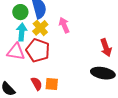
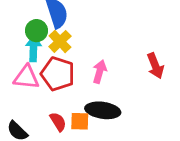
green circle: (20, 12) -> (36, 31), moved
pink arrow: (64, 25) -> (100, 72), moved, turned 42
black ellipse: (103, 73) -> (103, 110), moved

